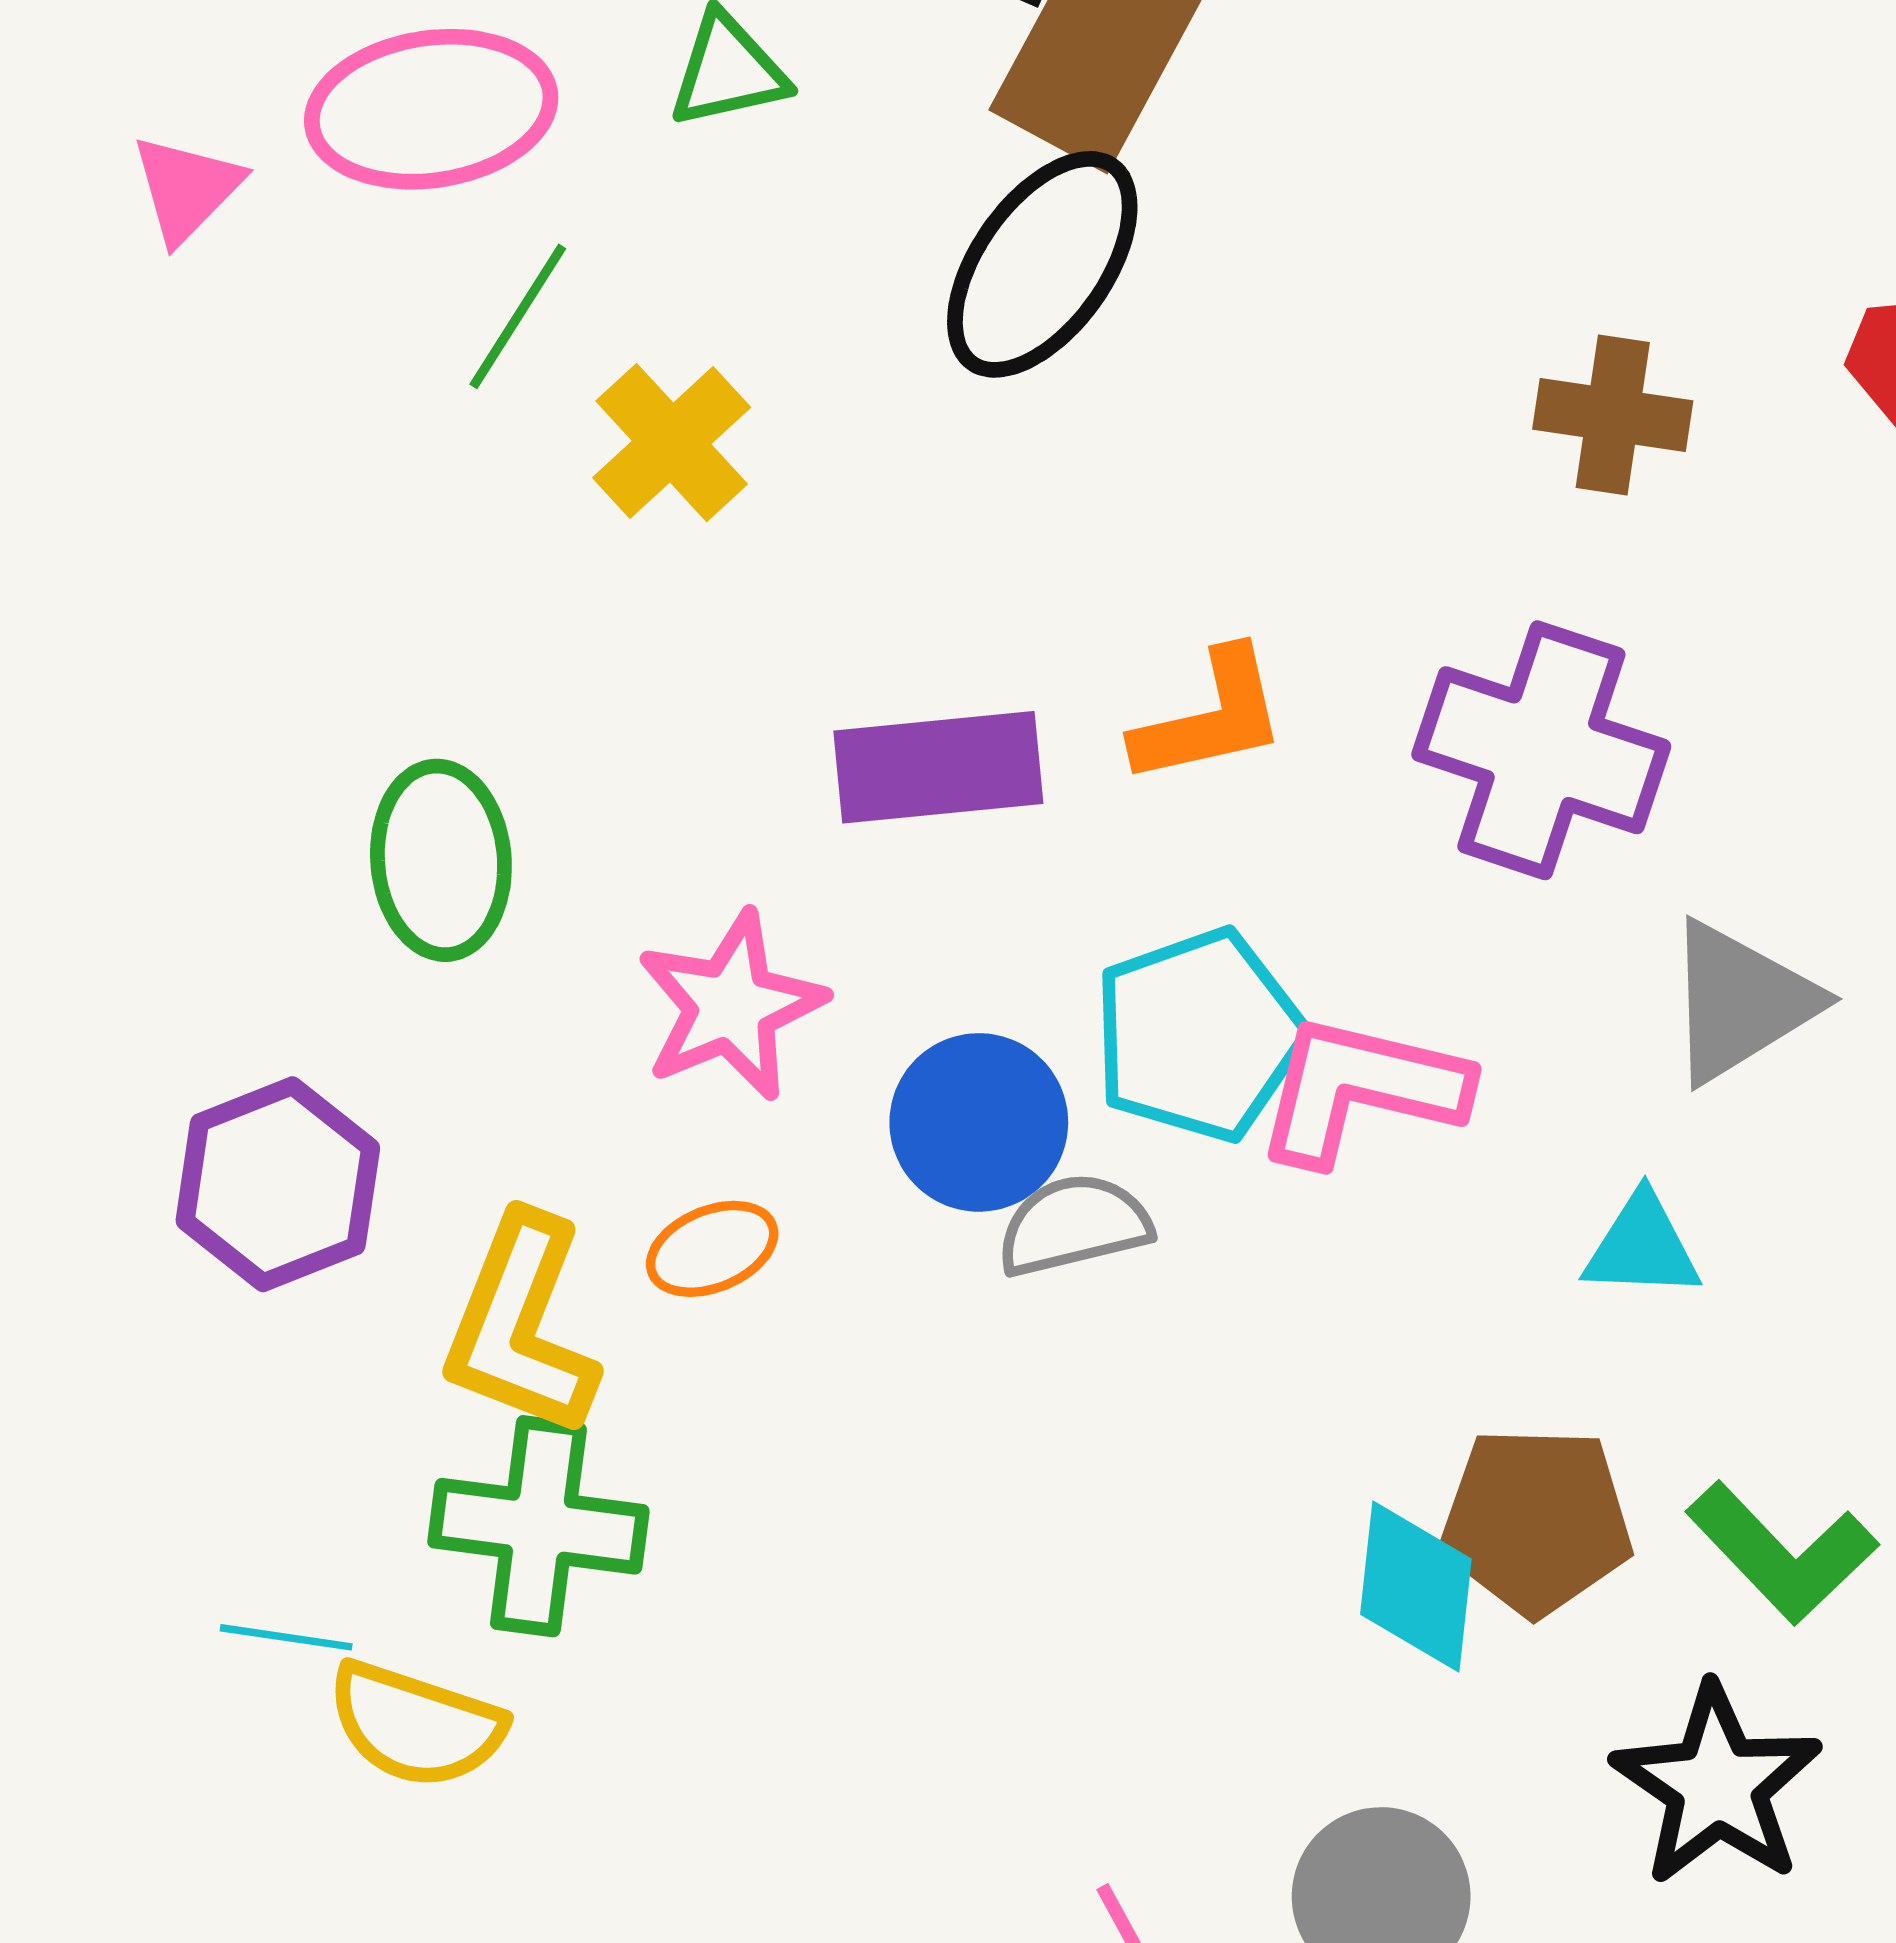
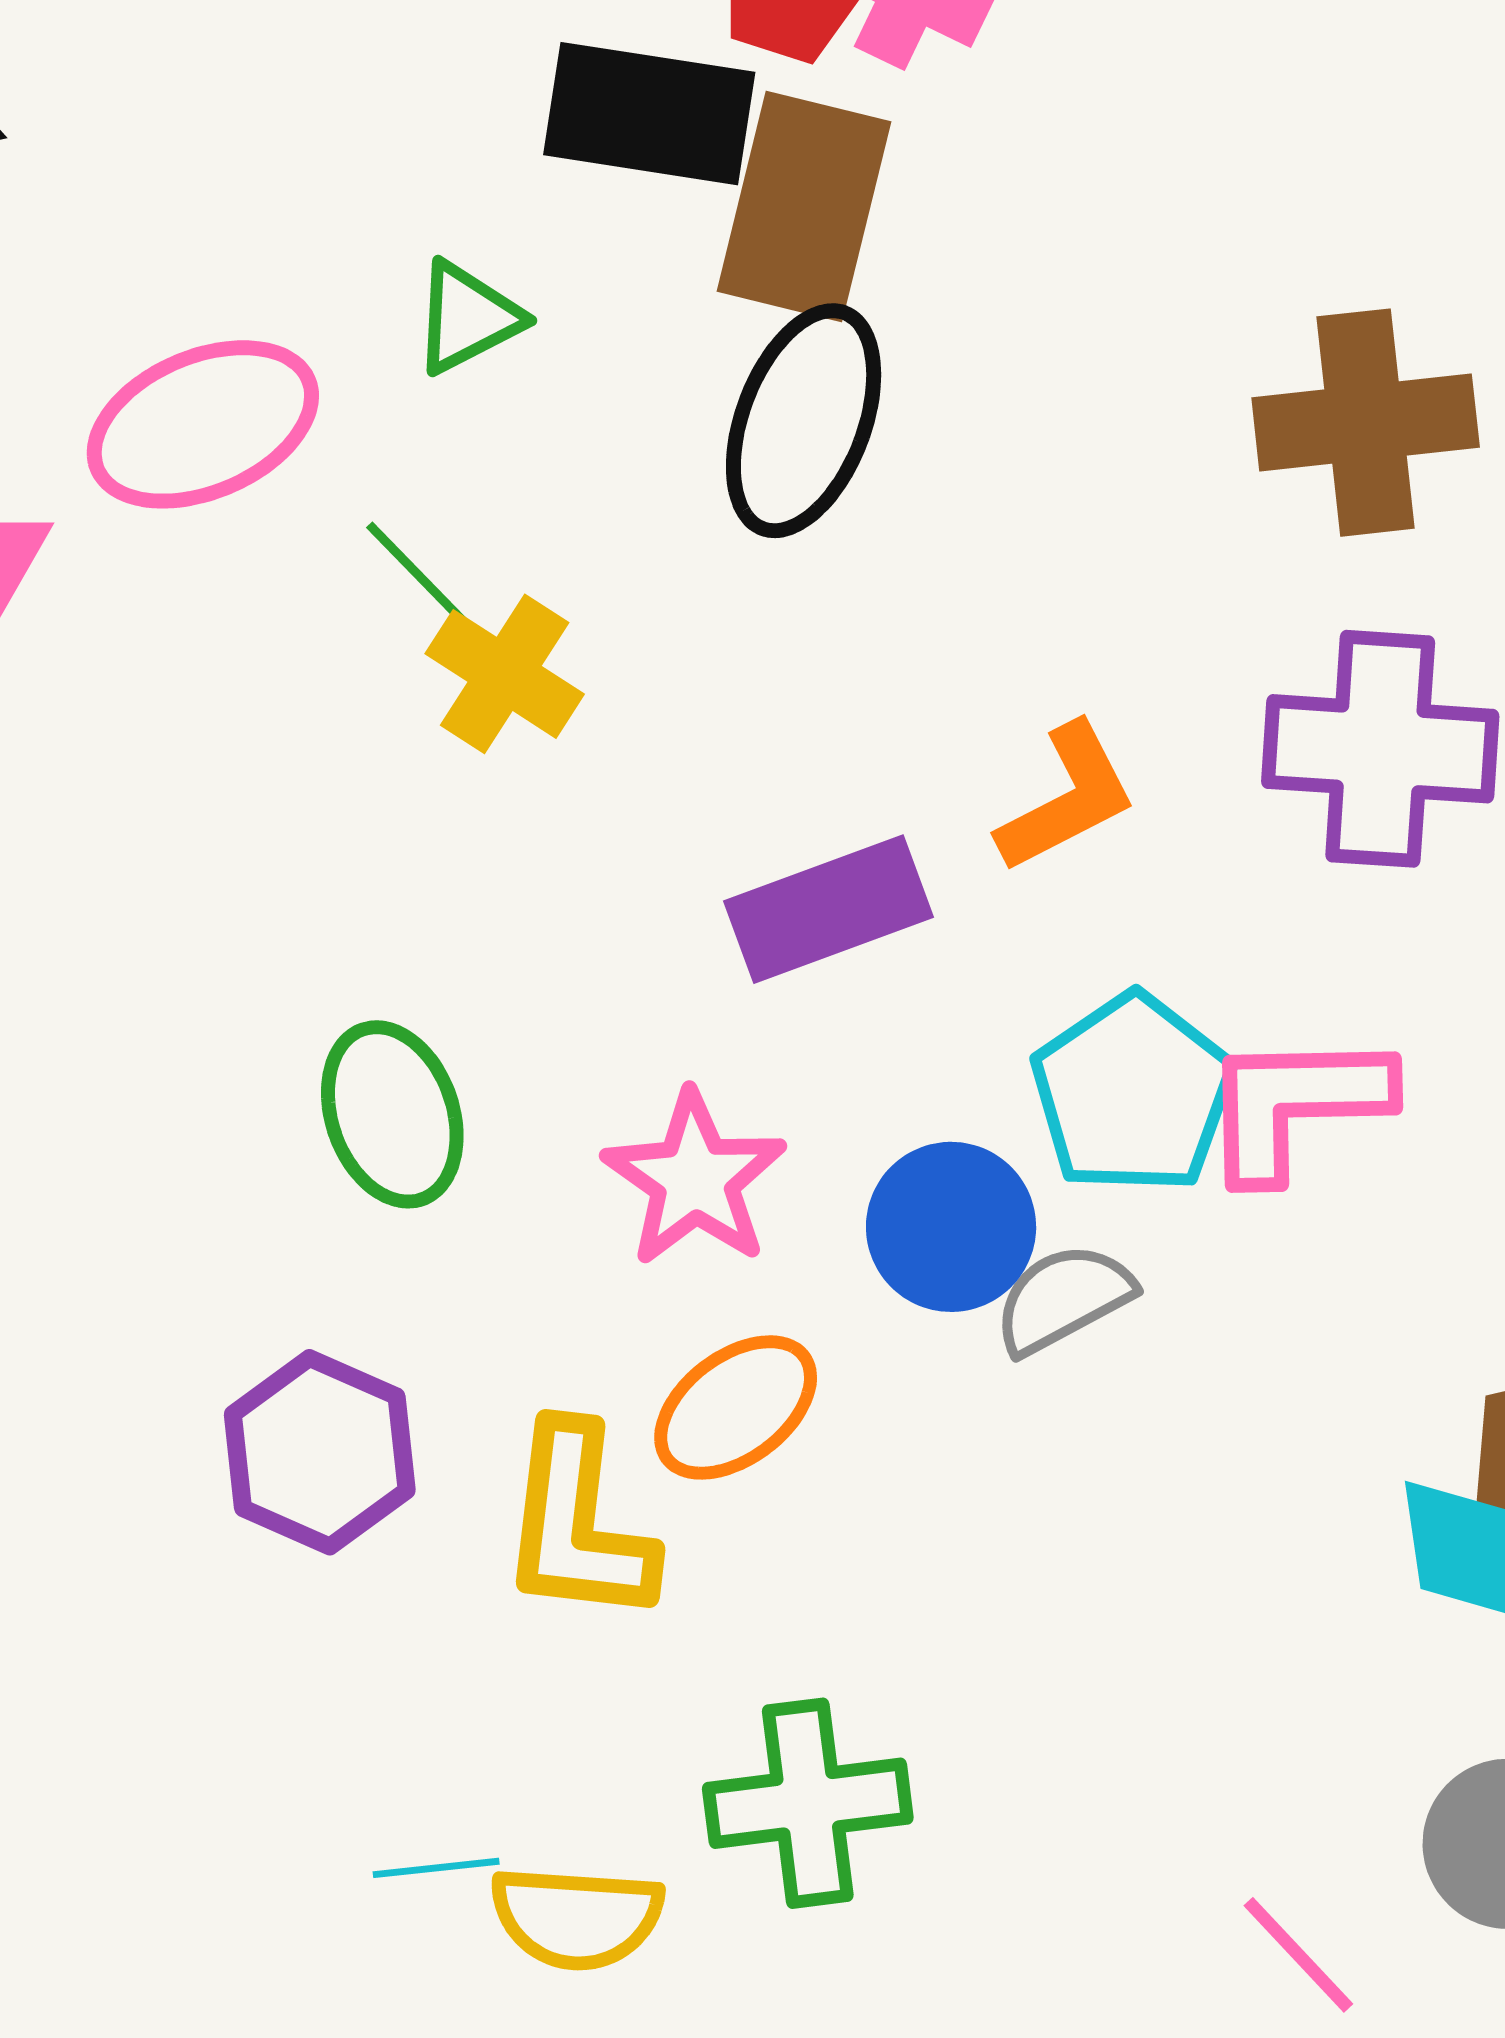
green line: (518, 316) -> (425, 581), moved, turned -62
brown cross: (1613, 415) -> (1366, 423), size x1.5
orange ellipse: (712, 1249) -> (736, 1407), size x1.4
green cross: (538, 1526) -> (808, 1803), moved

